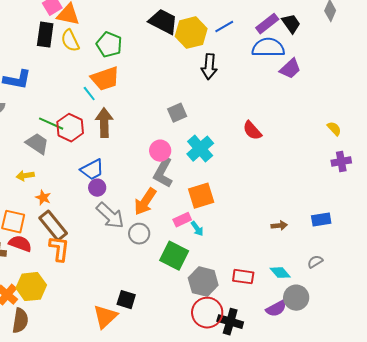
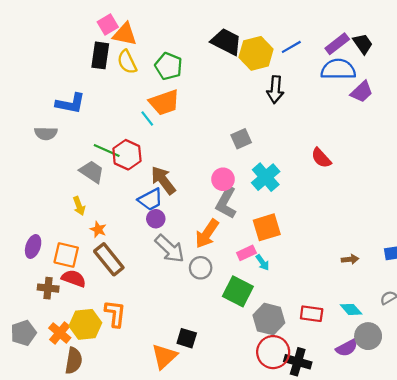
brown arrow: (104, 123) -> (163, 180), moved, turned -36
yellow arrow: (25, 176) -> (79, 206), turned -102
orange L-shape: (59, 249) -> (115, 314), moved

